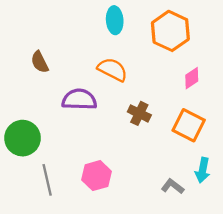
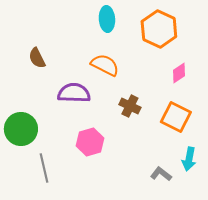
pink hexagon: (96, 176) -> (90, 142), moved

